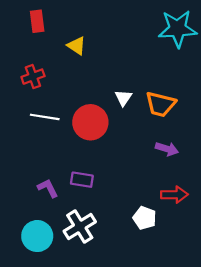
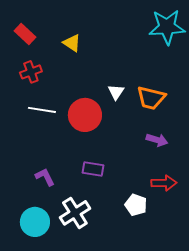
red rectangle: (37, 21) -> (25, 34), moved, turned -40
purple rectangle: (82, 180) -> (93, 169), moved

